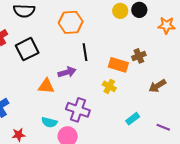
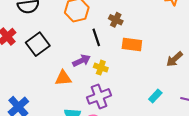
brown cross: (139, 56) -> (116, 20), moved, turned -32
yellow cross: (109, 86) -> (101, 68), moved
purple cross: (78, 110) -> (99, 96), turned -30

